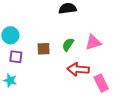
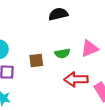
green semicircle: (68, 45) -> (62, 53), turned -128

